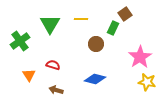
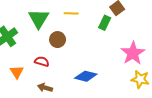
brown circle: (96, 44) -> (58, 40), moved

